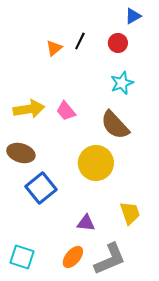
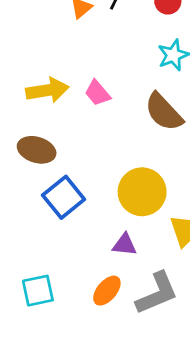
yellow circle: (96, 163) -> (142, 192), moved
cyan square: (22, 257) -> (38, 291), turned -30

